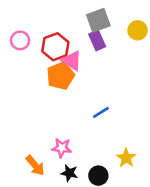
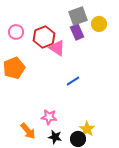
yellow circle: (138, 30) -> (99, 24), moved
orange pentagon: (60, 76) -> (14, 68), moved
blue line: (101, 112) -> (73, 81), moved
yellow star: (126, 158) -> (87, 129), moved

